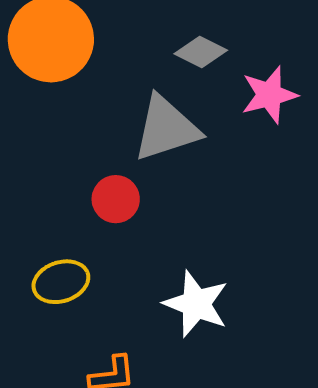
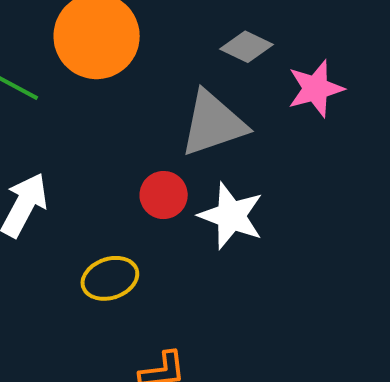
white star: (196, 304) -> (231, 216), moved

